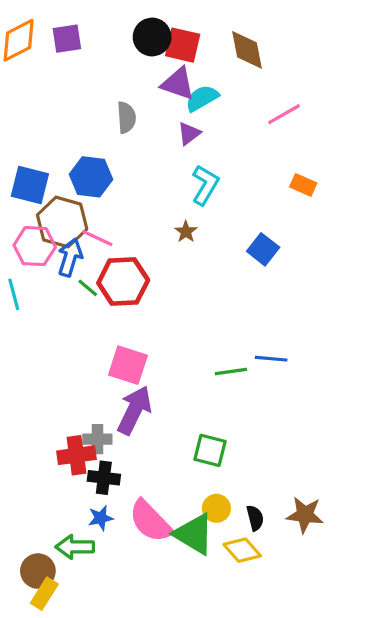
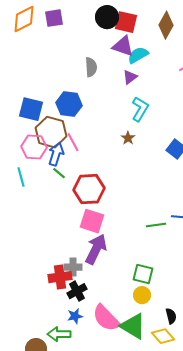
brown diamond: (247, 50) -> (166, 25), turned 40
pink line: (97, 238) -> (73, 142), turned 36
red hexagon: (123, 281) -> (89, 189), moved
green line: (88, 288) -> (59, 173), moved
black cross: (104, 478) -> (77, 291), turned -36
yellow circle: (216, 508) -> (142, 295), moved

